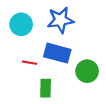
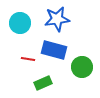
green rectangle: (46, 88) -> (43, 83), turned 66

